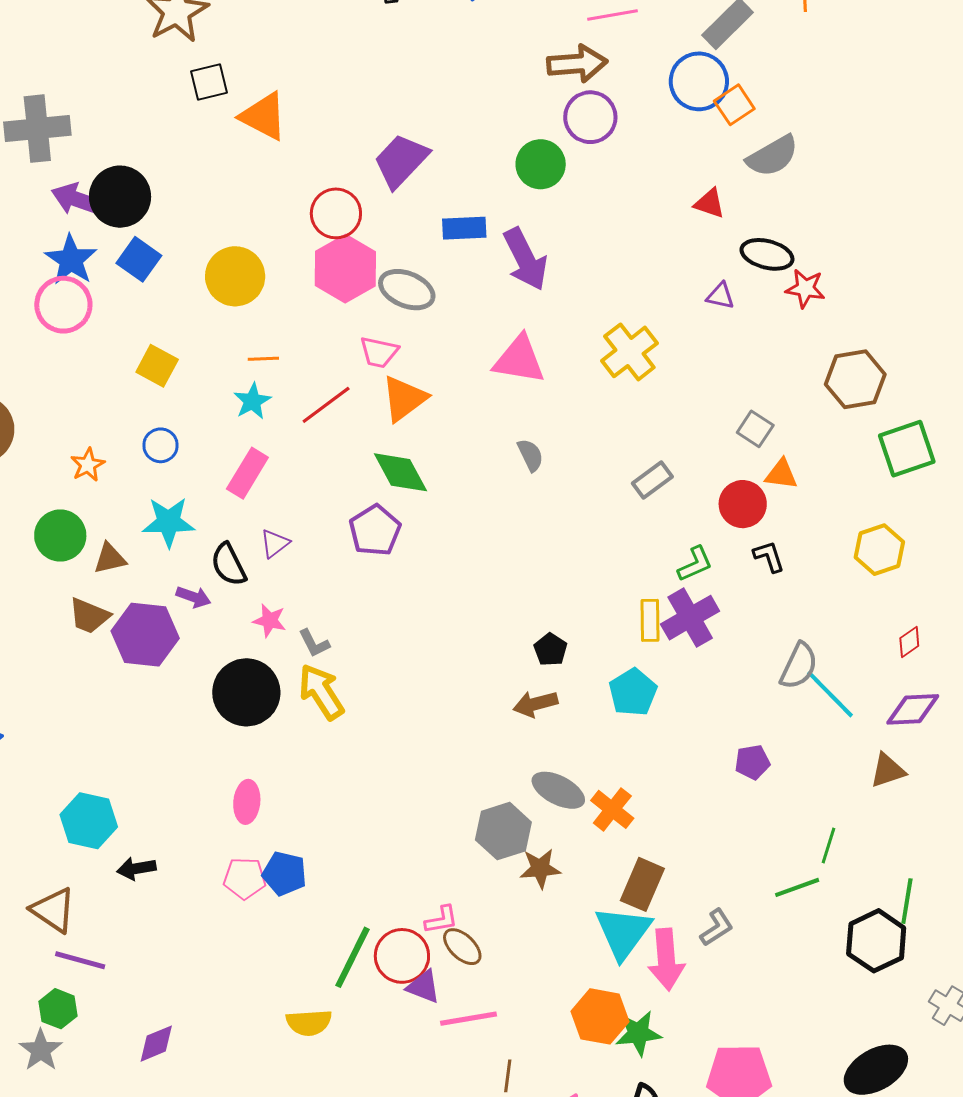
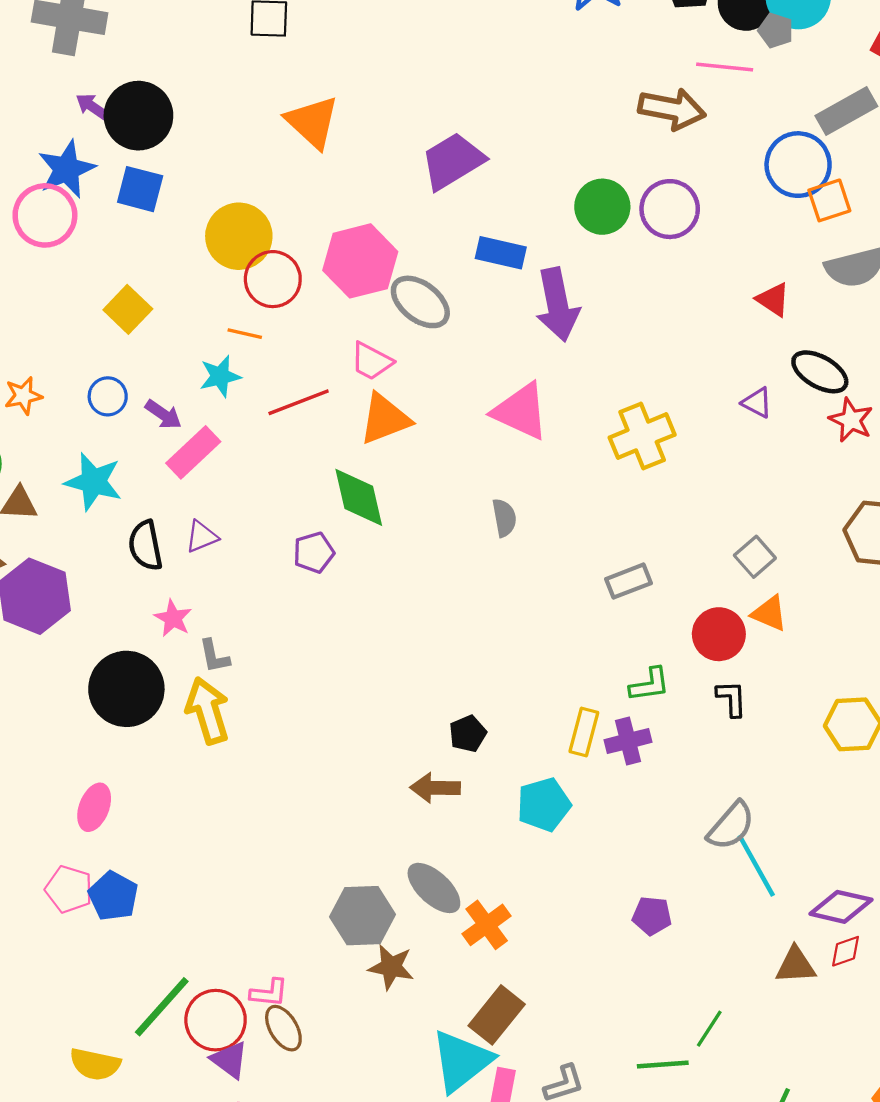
orange triangle: (264, 116) -> (312, 122), moved
purple circle: (590, 117) -> (670, 209), moved
purple arrow: (78, 200) -> (92, 106), size x0.6
red circle: (336, 213) -> (273, 279), moved
blue square: (139, 259) -> (140, 189), turned -36
purple pentagon: (375, 530) -> (314, 552), size x0.7
purple arrow: (194, 597) -> (163, 414), moved
purple cross: (690, 618) -> (628, 741), size x0.7
red diamond: (909, 642) -> (845, 951), moved

